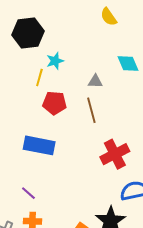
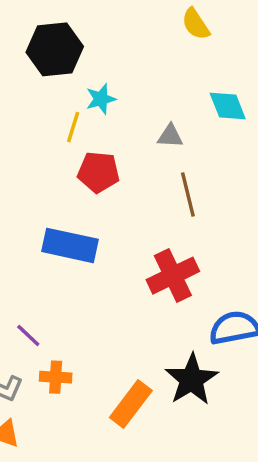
brown line: (91, 110) -> (188, 194), moved
red cross: (115, 154) -> (173, 276), moved
purple line: (28, 193) -> (28, 335), moved

